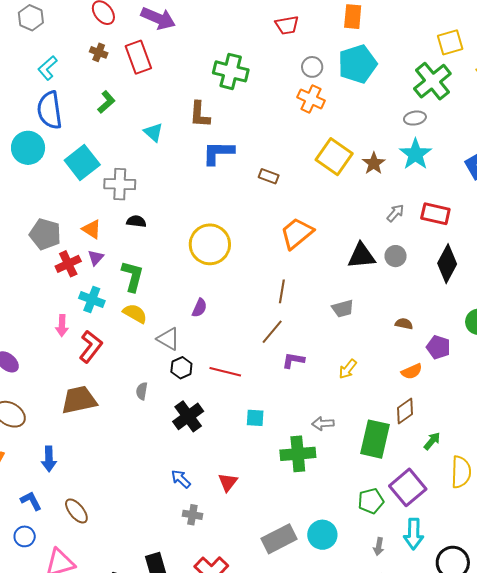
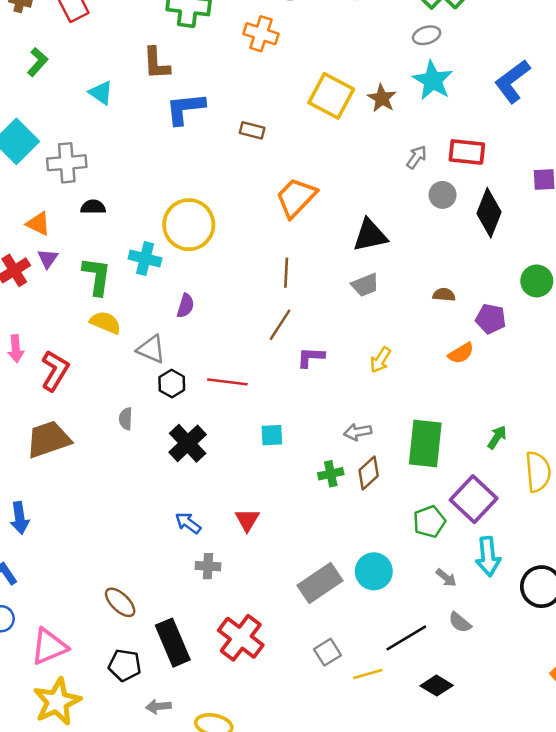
orange cross: (311, 99) -> (261, 34), moved
black triangle: (361, 256) -> (370, 235), moved
gray circle: (396, 256) -> (443, 195), moved
cyan cross: (92, 299) -> (145, 259), moved
brown diamond: (405, 411) -> (369, 473), moved
green cross: (298, 454) -> (331, 474), size x0.6
brown ellipse: (76, 511) -> (120, 602), moved
gray arrow: (379, 547) -> (446, 578), turned -54

